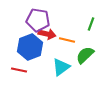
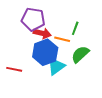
green line: (91, 24) -> (75, 28), moved
blue hexagon: (30, 47) -> (45, 52), moved

